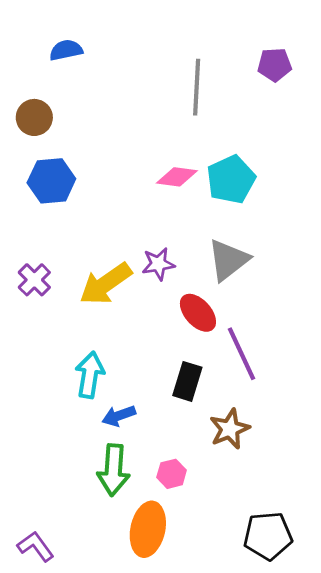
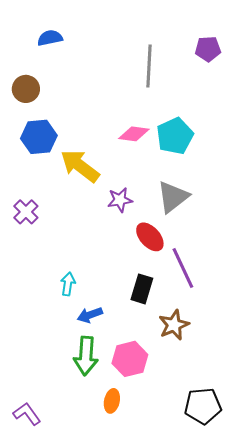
yellow arrow: (106, 284) -> (80, 166), moved, turned 72
cyan arrow: (90, 375) -> (68, 284), size x0.7
pink hexagon: (172, 474) -> (130, 359), size x1.6
orange ellipse: (148, 529) -> (112, 401), size x0.6

